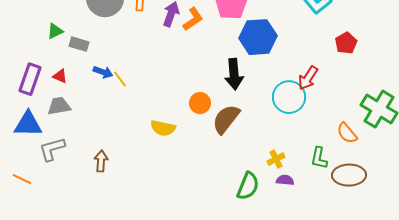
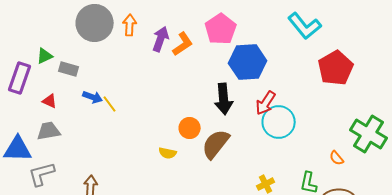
red pentagon: (346, 43) -> (336, 68), size x1.6
red arrow: (308, 78) -> (266, 103), moved
purple rectangle: (30, 79) -> (20, 78), moved
yellow semicircle: (163, 128) -> (168, 153), moved, size x0.7
orange semicircle: (347, 133) -> (337, 158), size x0.7

